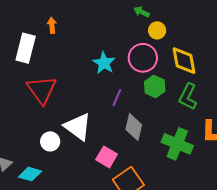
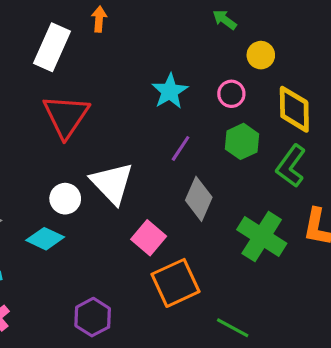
green arrow: (142, 12) -> (225, 20), moved
pink circle: (143, 58) -> (231, 94), size x0.6
cyan diamond: (30, 174) -> (45, 239), moved

